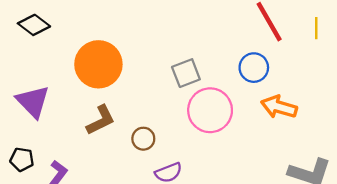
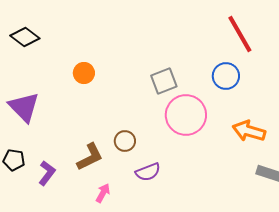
orange circle: (98, 64) -> (84, 73), size x0.5
orange arrow: (279, 107) -> (249, 131), moved
brown L-shape: (101, 120) -> (90, 157), moved

